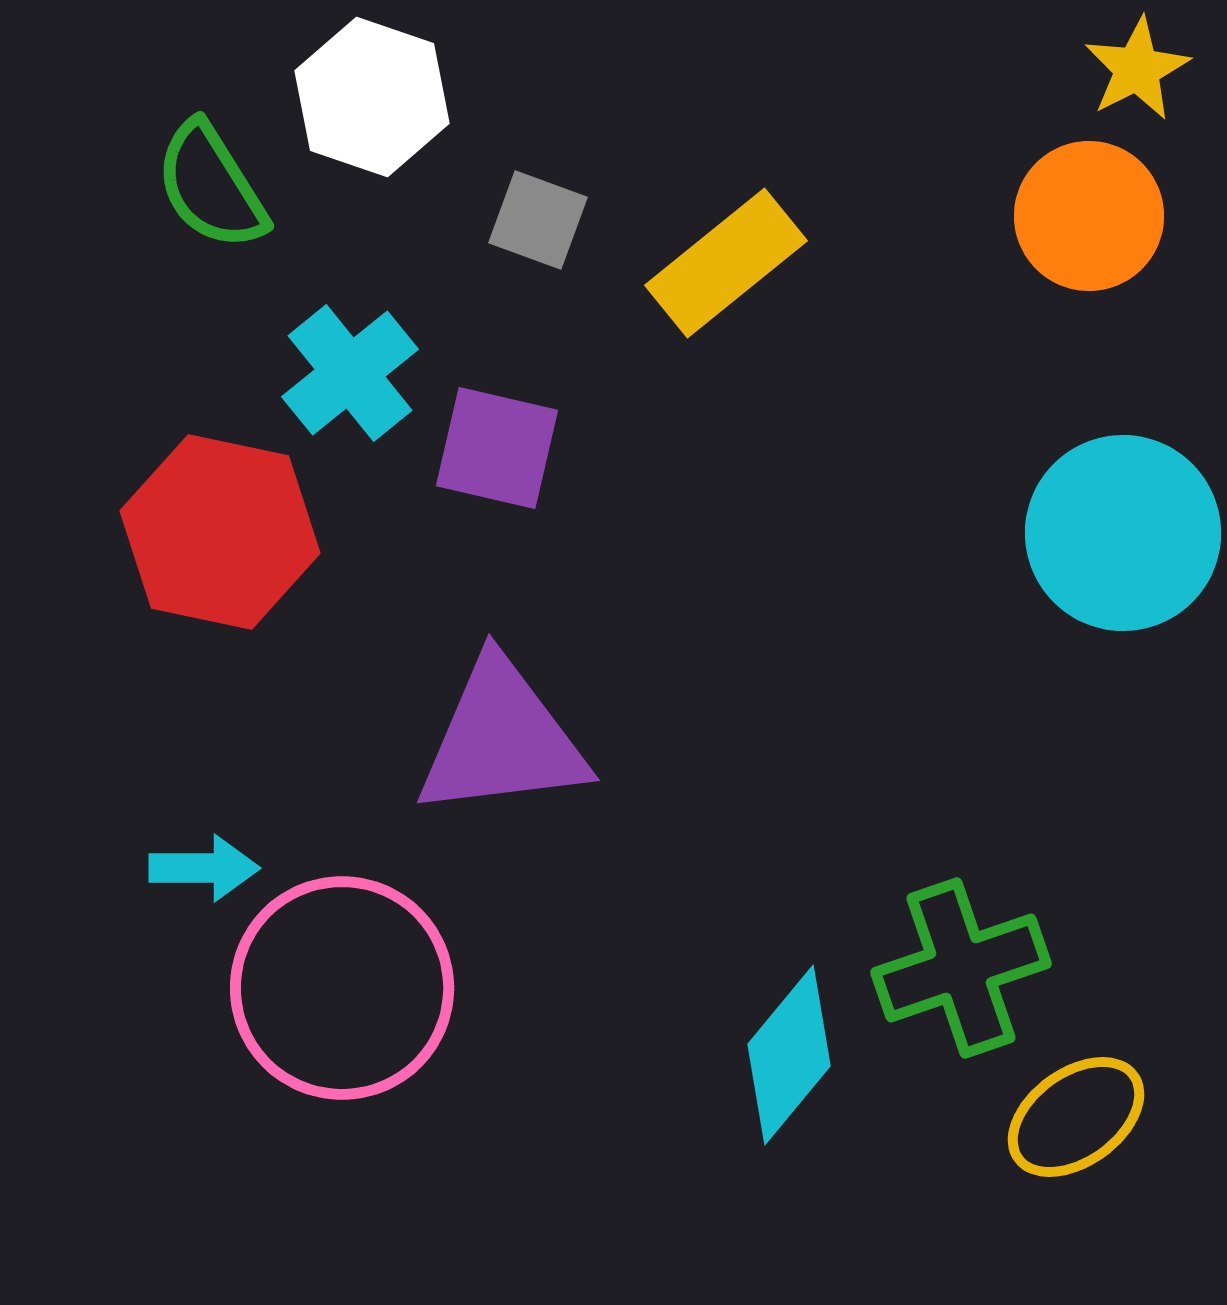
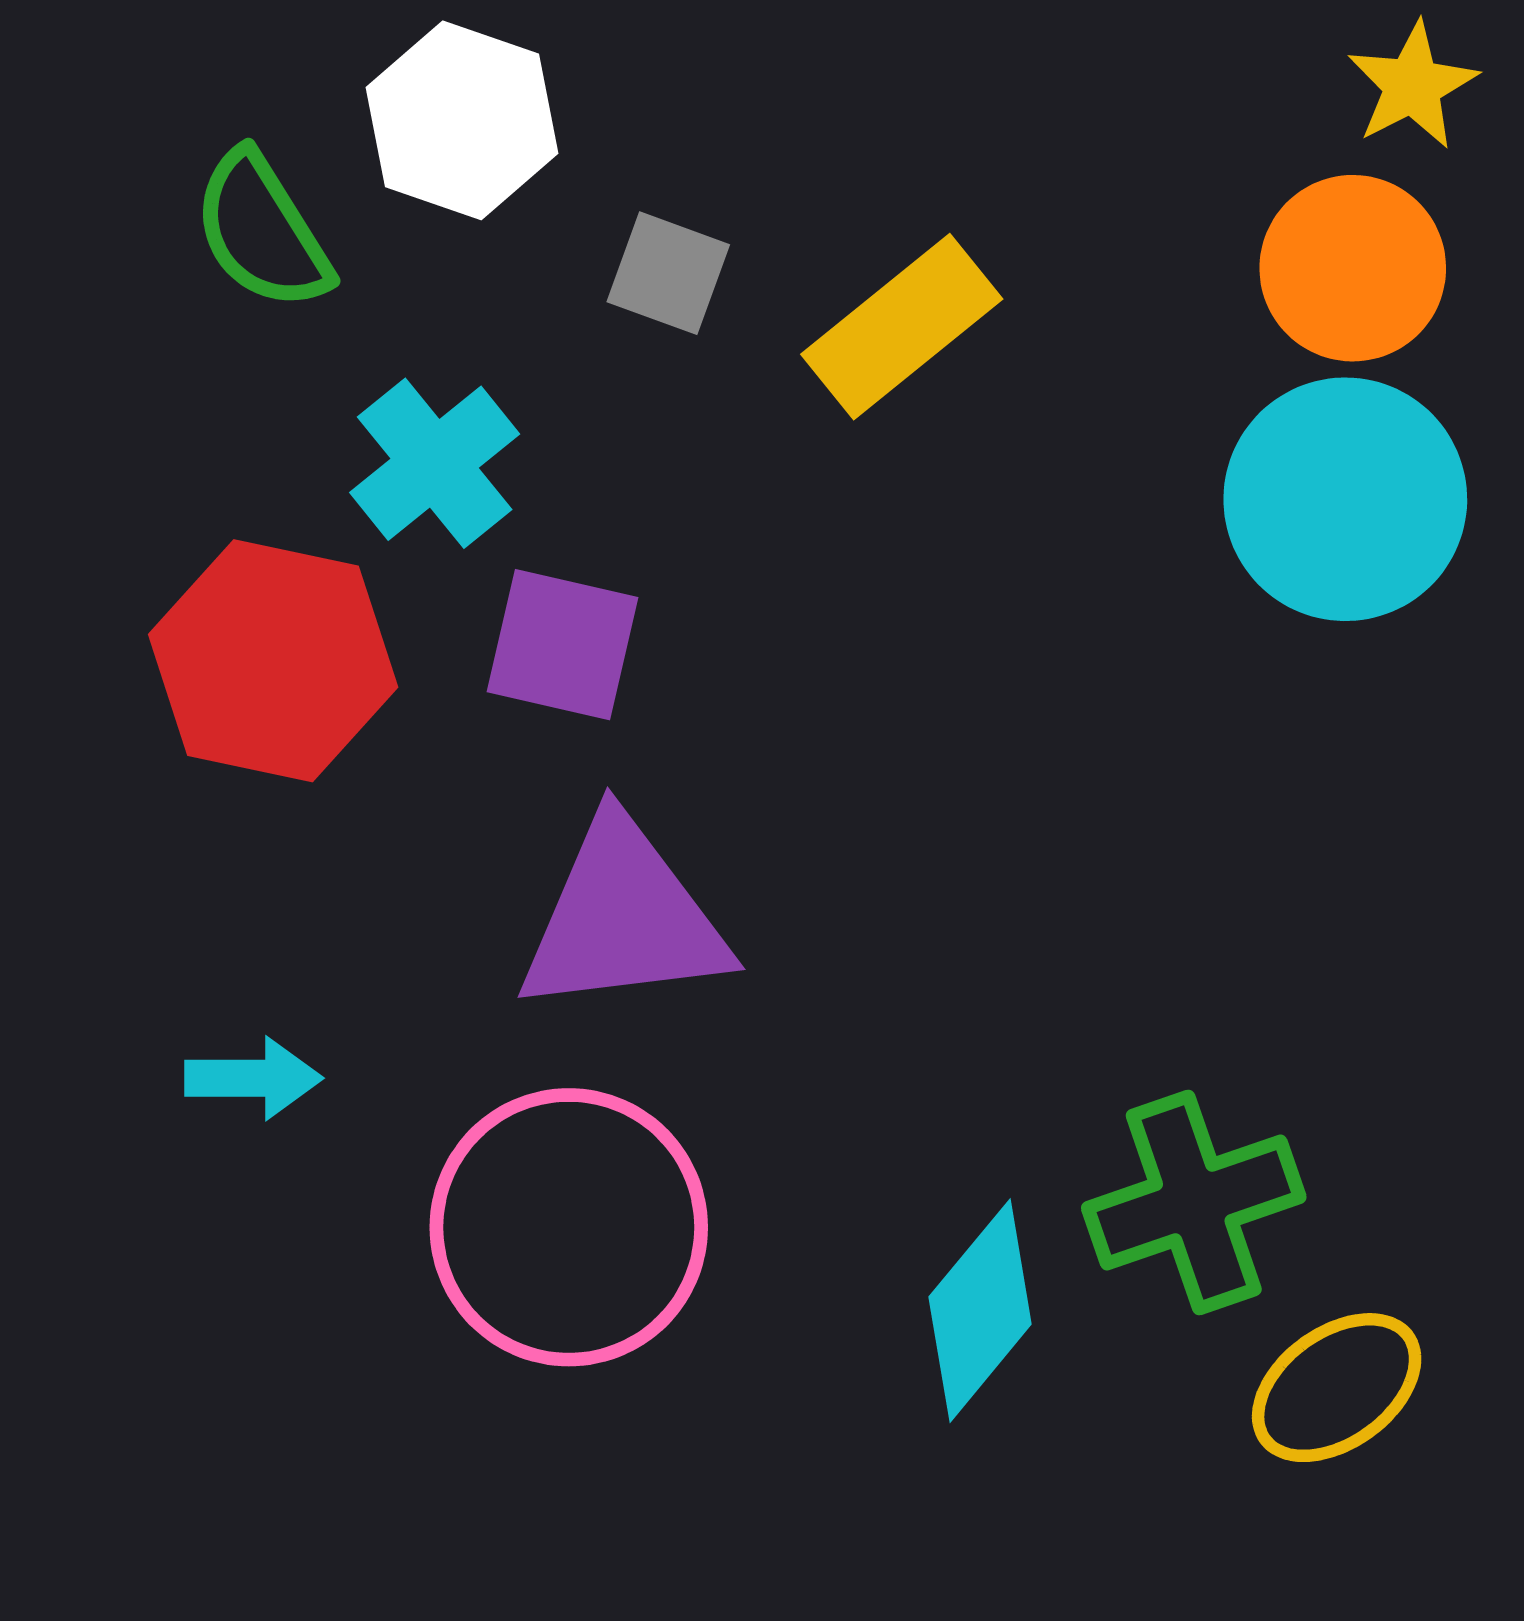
purple square: (497, 448) -> (563, 645), moved
cyan circle: (1123, 533) -> (1345, 499), moved
pink circle: (342, 988) -> (569, 1227), moved

